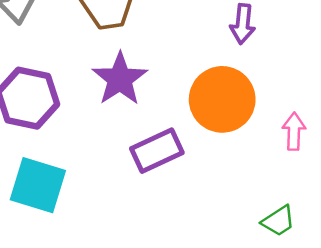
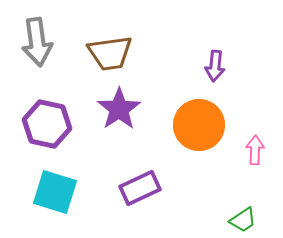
purple rectangle: (157, 151) -> (140, 188), moved

